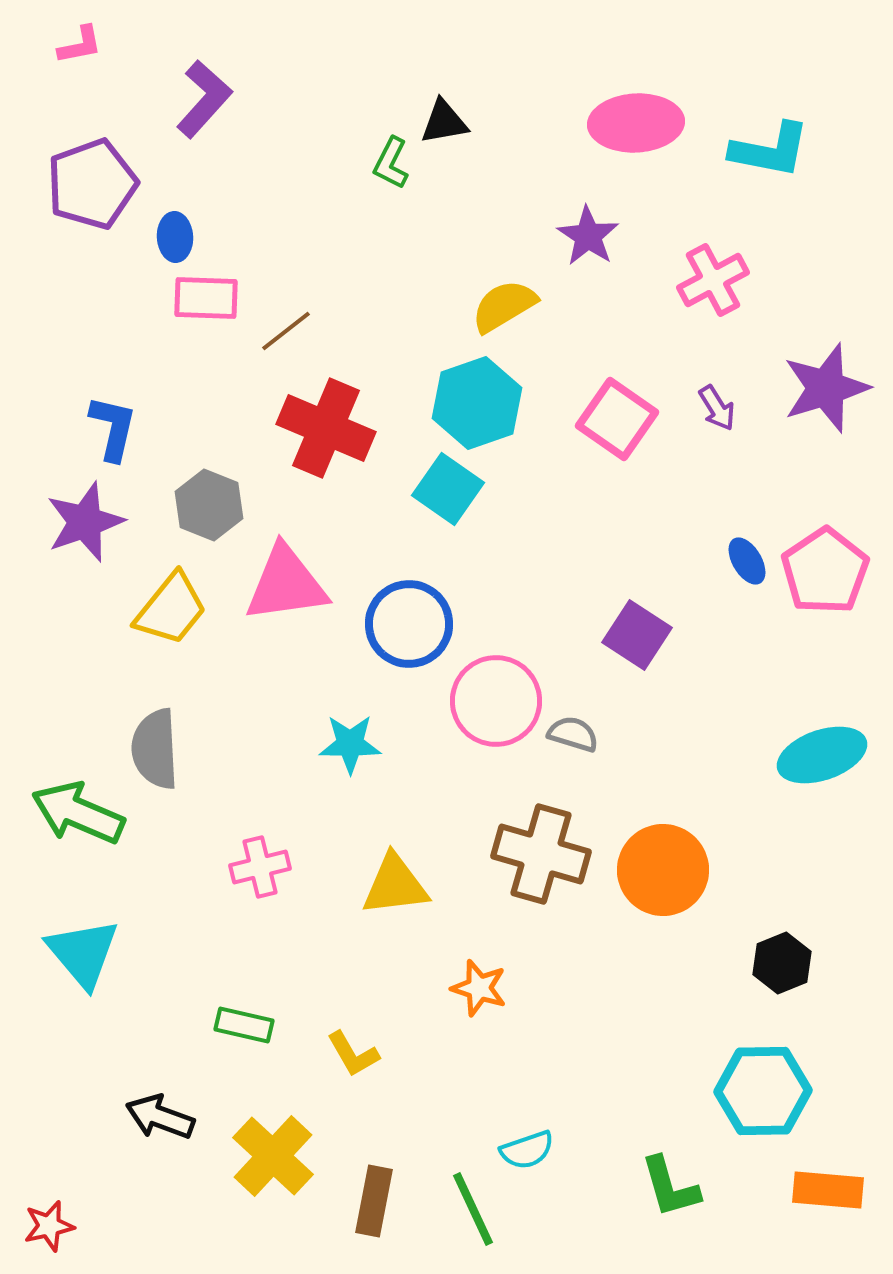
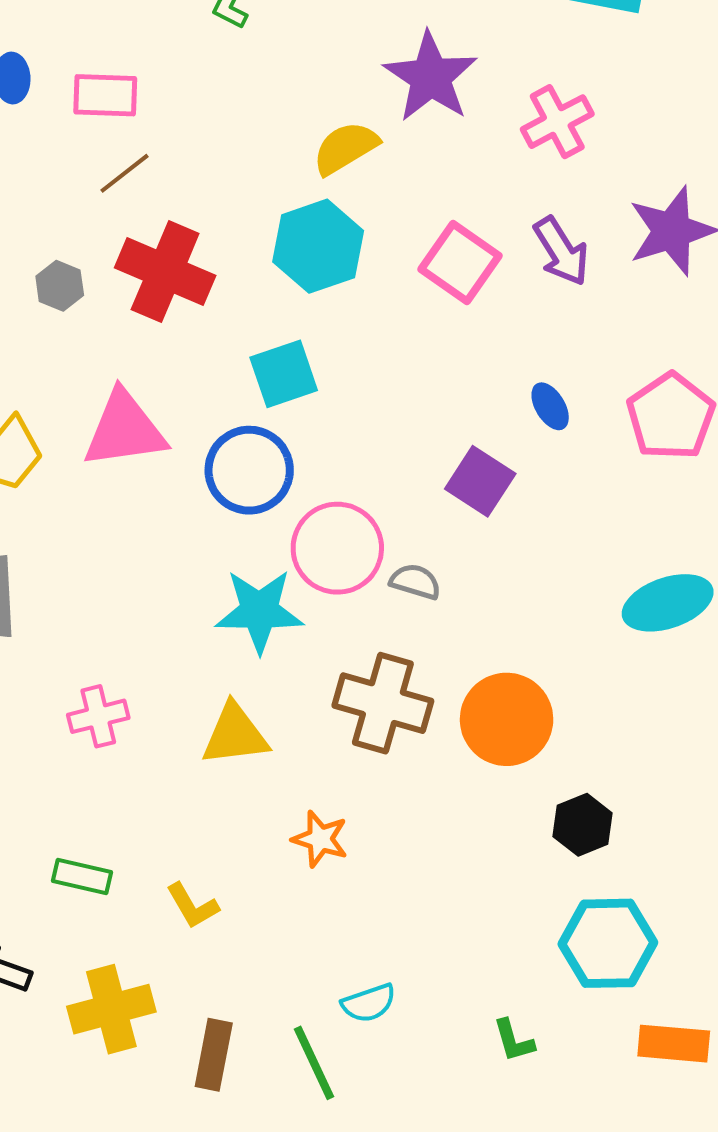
purple star: (588, 236) -> (431, 77), size x1.5
pink rectangle: (206, 298) -> (105, 95), moved
purple arrow: (717, 408) -> (561, 251), size x1.5
cyan square: (448, 489) -> (284, 374), moved, turned 36
gray hexagon: (209, 505) -> (60, 286), moved, size x0.7
blue ellipse: (747, 561) -> (550, 406), moved
cyan star: (350, 744) -> (259, 611), moved, size x1.4
black hexagon: (782, 963) -> (583, 825), moved
yellow cross: (273, 1156) -> (111, 1009), turned 32
green L-shape: (670, 1187) -> (514, 1041), size x0.7

